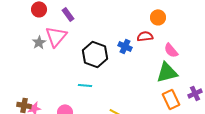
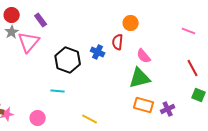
red semicircle: (145, 36) -> (118, 42), turned -77
gray star: (39, 42) -> (12, 32), moved
purple cross: (195, 93) -> (168, 109), moved
orange rectangle: (171, 99) -> (144, 105), turned -48

